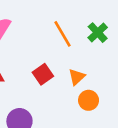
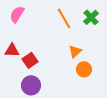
red square: (43, 74) -> (30, 60), moved

